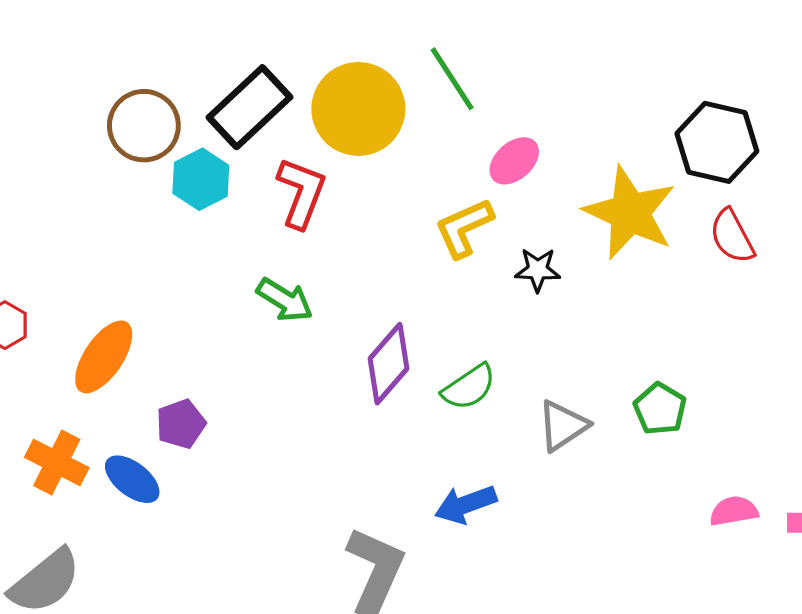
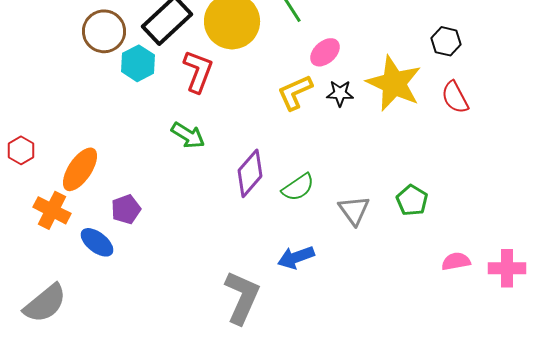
black hexagon: (717, 142) -> (446, 41), size x0.6
black star: (538, 270) -> (340, 93), moved
gray triangle: (563, 426) -> (354, 210), turned -32
orange cross: (57, 462) -> (52, 210), moved

